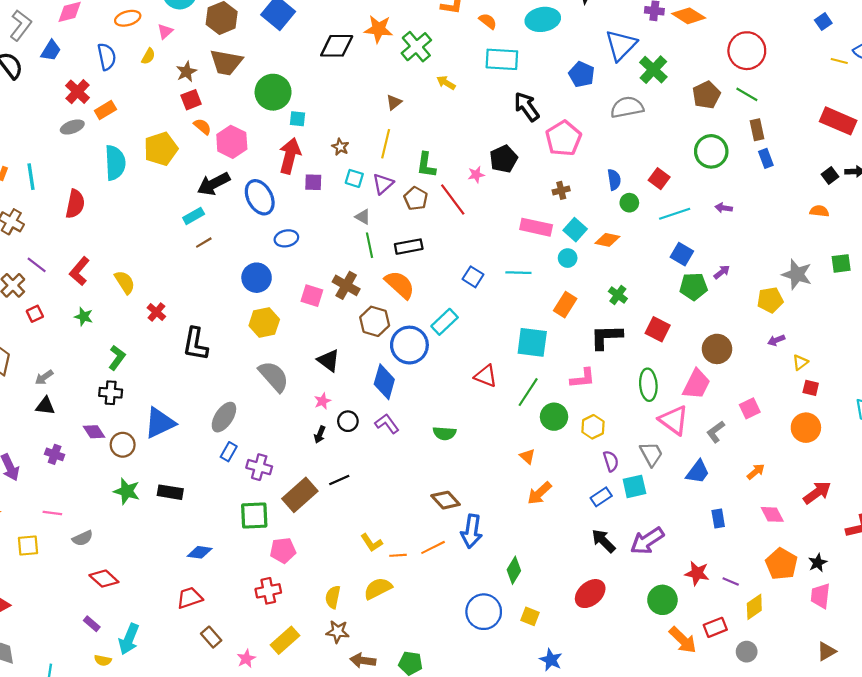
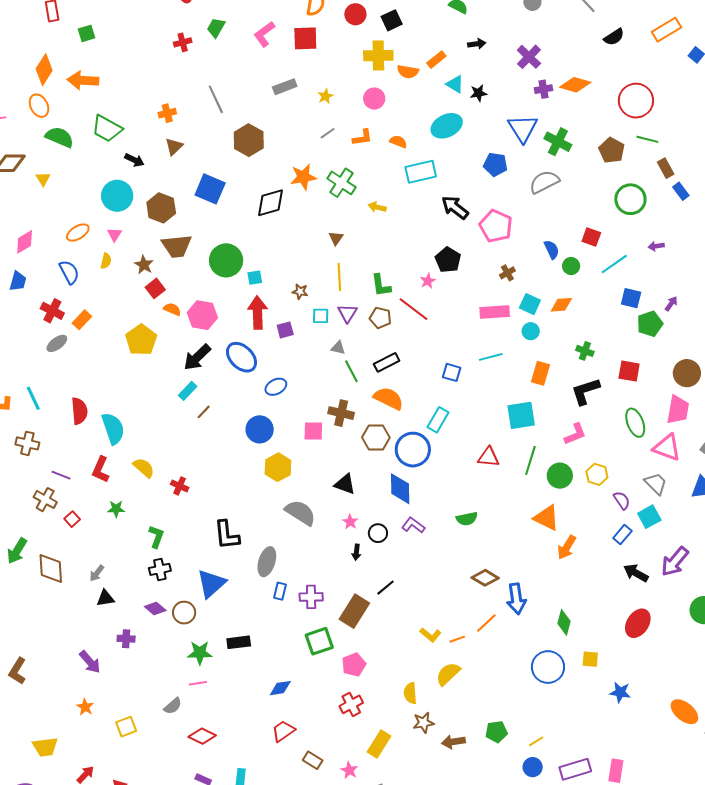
cyan semicircle: (115, 163) -> (113, 429), moved
black L-shape: (195, 344) -> (227, 535), moved
orange triangle: (527, 456) -> (546, 518), size x1.8
pink line: (52, 513) -> (198, 683), moved

